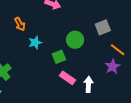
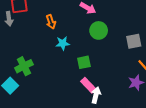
green circle: (75, 40) -> (99, 30), moved
white arrow: (88, 84) -> (96, 95), moved

